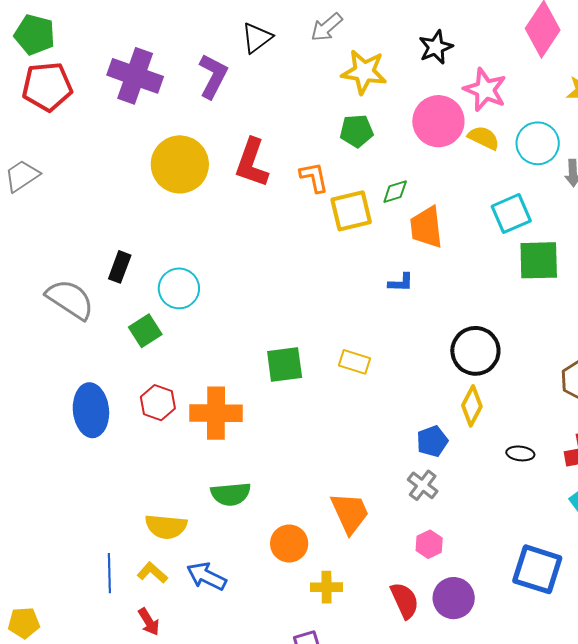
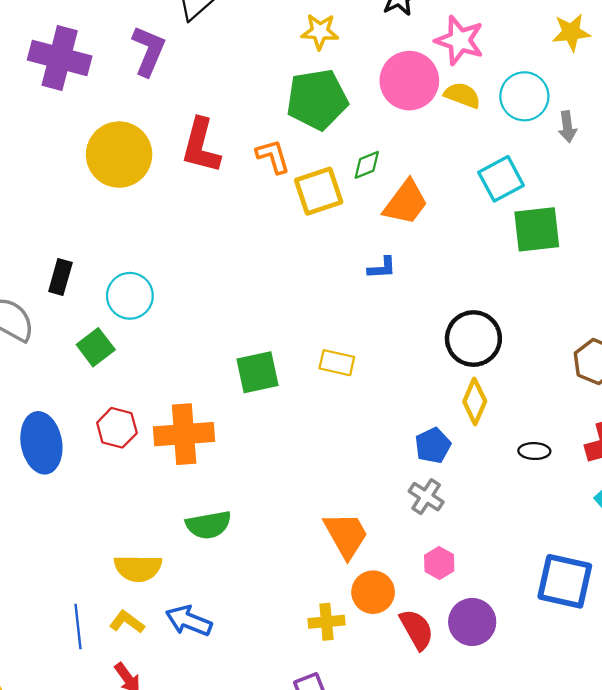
yellow star: (364, 72) -> (320, 32), size x0.7
green pentagon: (357, 131) -> (317, 99), size x1.6
orange trapezoid: (426, 227) -> (406, 203), turned -132
orange circle: (289, 543) -> (373, 592), moved

